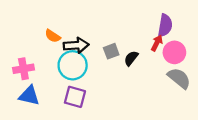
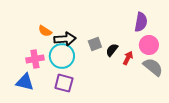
red arrow: (157, 43) -> (128, 58), moved
pink cross: (23, 69) -> (35, 59), moved

